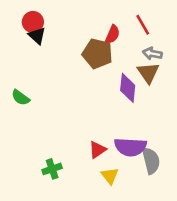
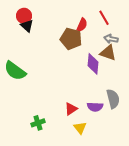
brown triangle: (148, 73) -> (108, 53), turned -36
green semicircle: (21, 98) -> (15, 71), size x1.6
purple semicircle: (130, 147) -> (95, 107), size x0.7
gray semicircle: (151, 161) -> (113, 99), moved

